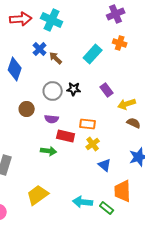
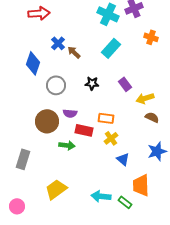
cyan cross: (52, 20) -> (108, 14), moved
orange cross: (120, 43) -> (151, 37), moved
gray circle: (53, 91) -> (56, 85), moved
brown circle: (27, 109) -> (47, 121), moved, size x1.5

